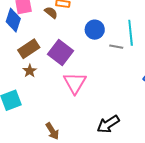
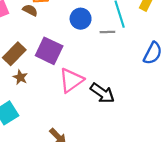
pink triangle: (75, 83) -> (71, 80), turned 35
black arrow: (108, 124) -> (102, 93), moved, turned -100

